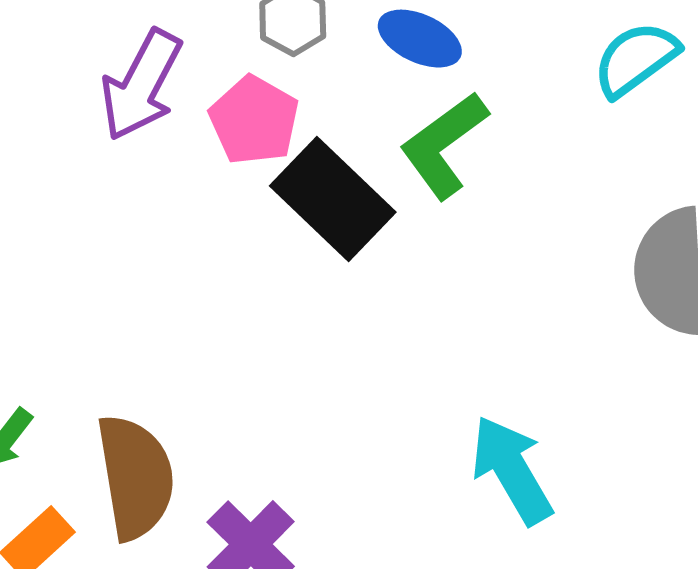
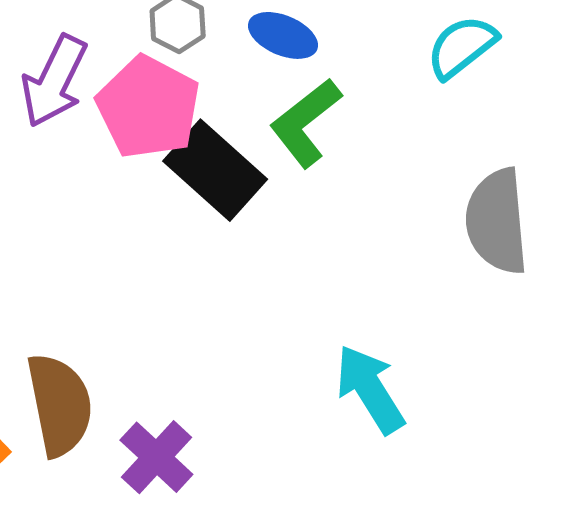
pink pentagon: (254, 120) -> (148, 107), size x1.4

